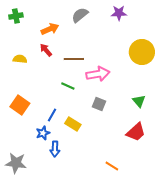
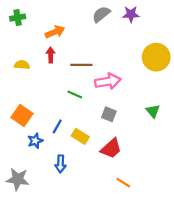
gray semicircle: (80, 15) -> (101, 14), moved
red arrow: (46, 50) -> (51, 55), turned 40
red trapezoid: (136, 132) -> (111, 148), moved
blue star: (43, 133) -> (35, 141), moved

